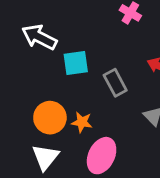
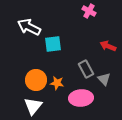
gray rectangle: (115, 83) -> (86, 69), moved
pink ellipse: (102, 156) -> (81, 98), moved, turned 60

